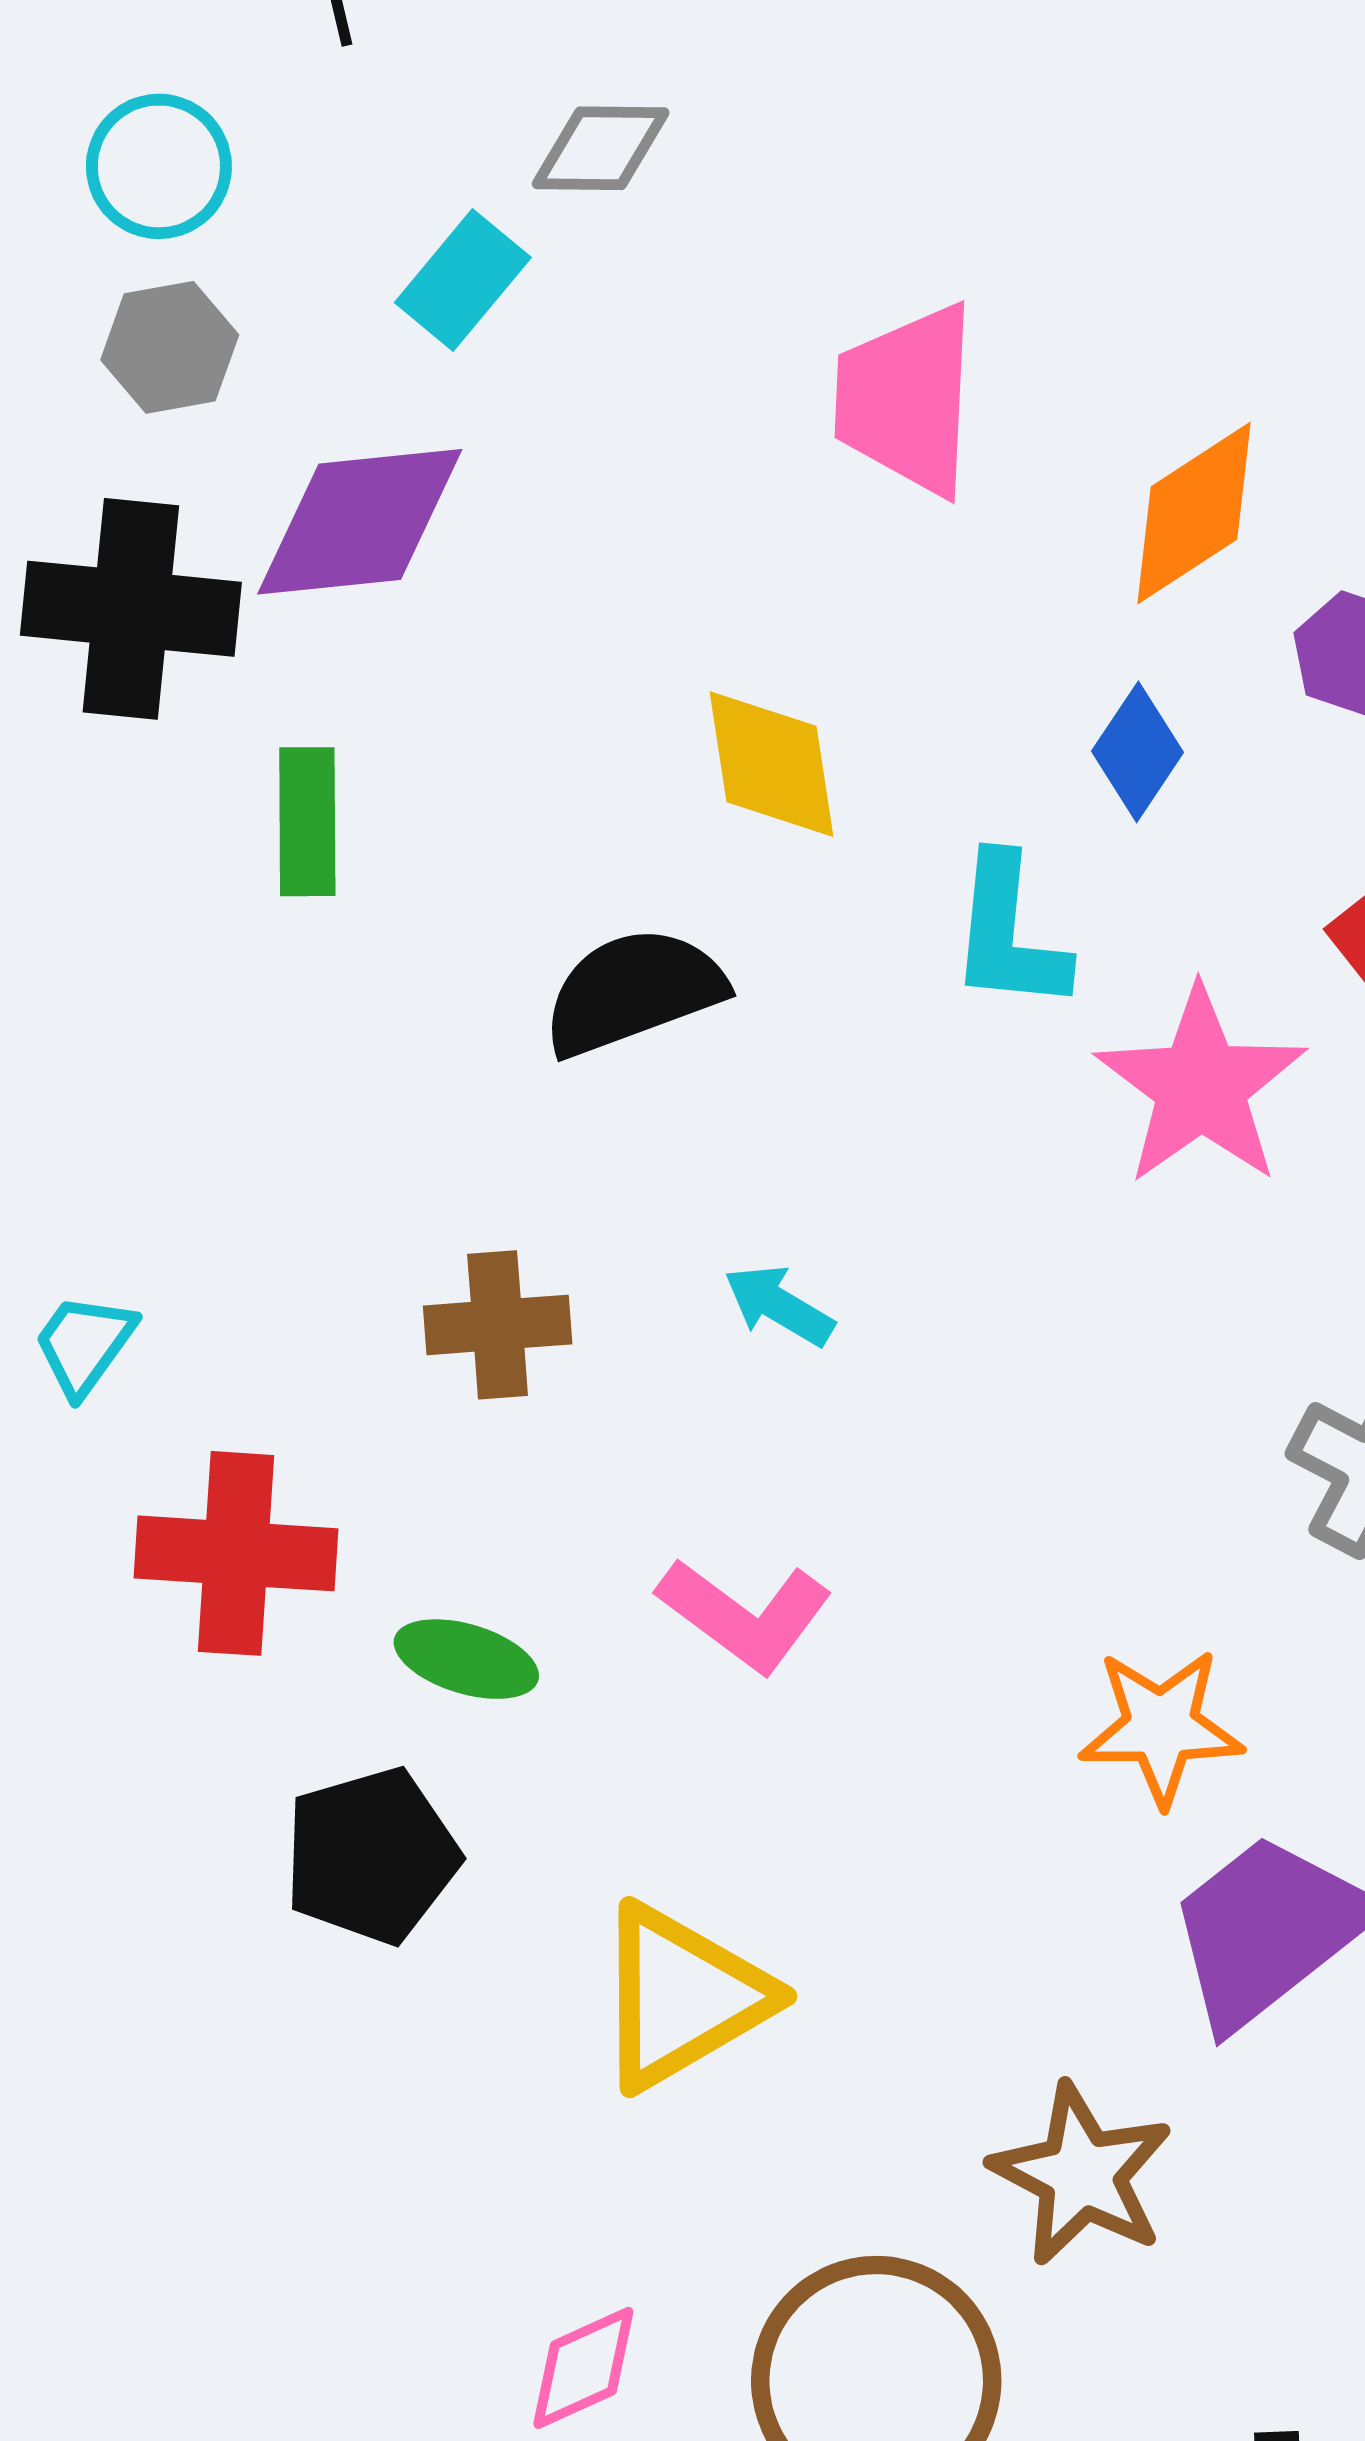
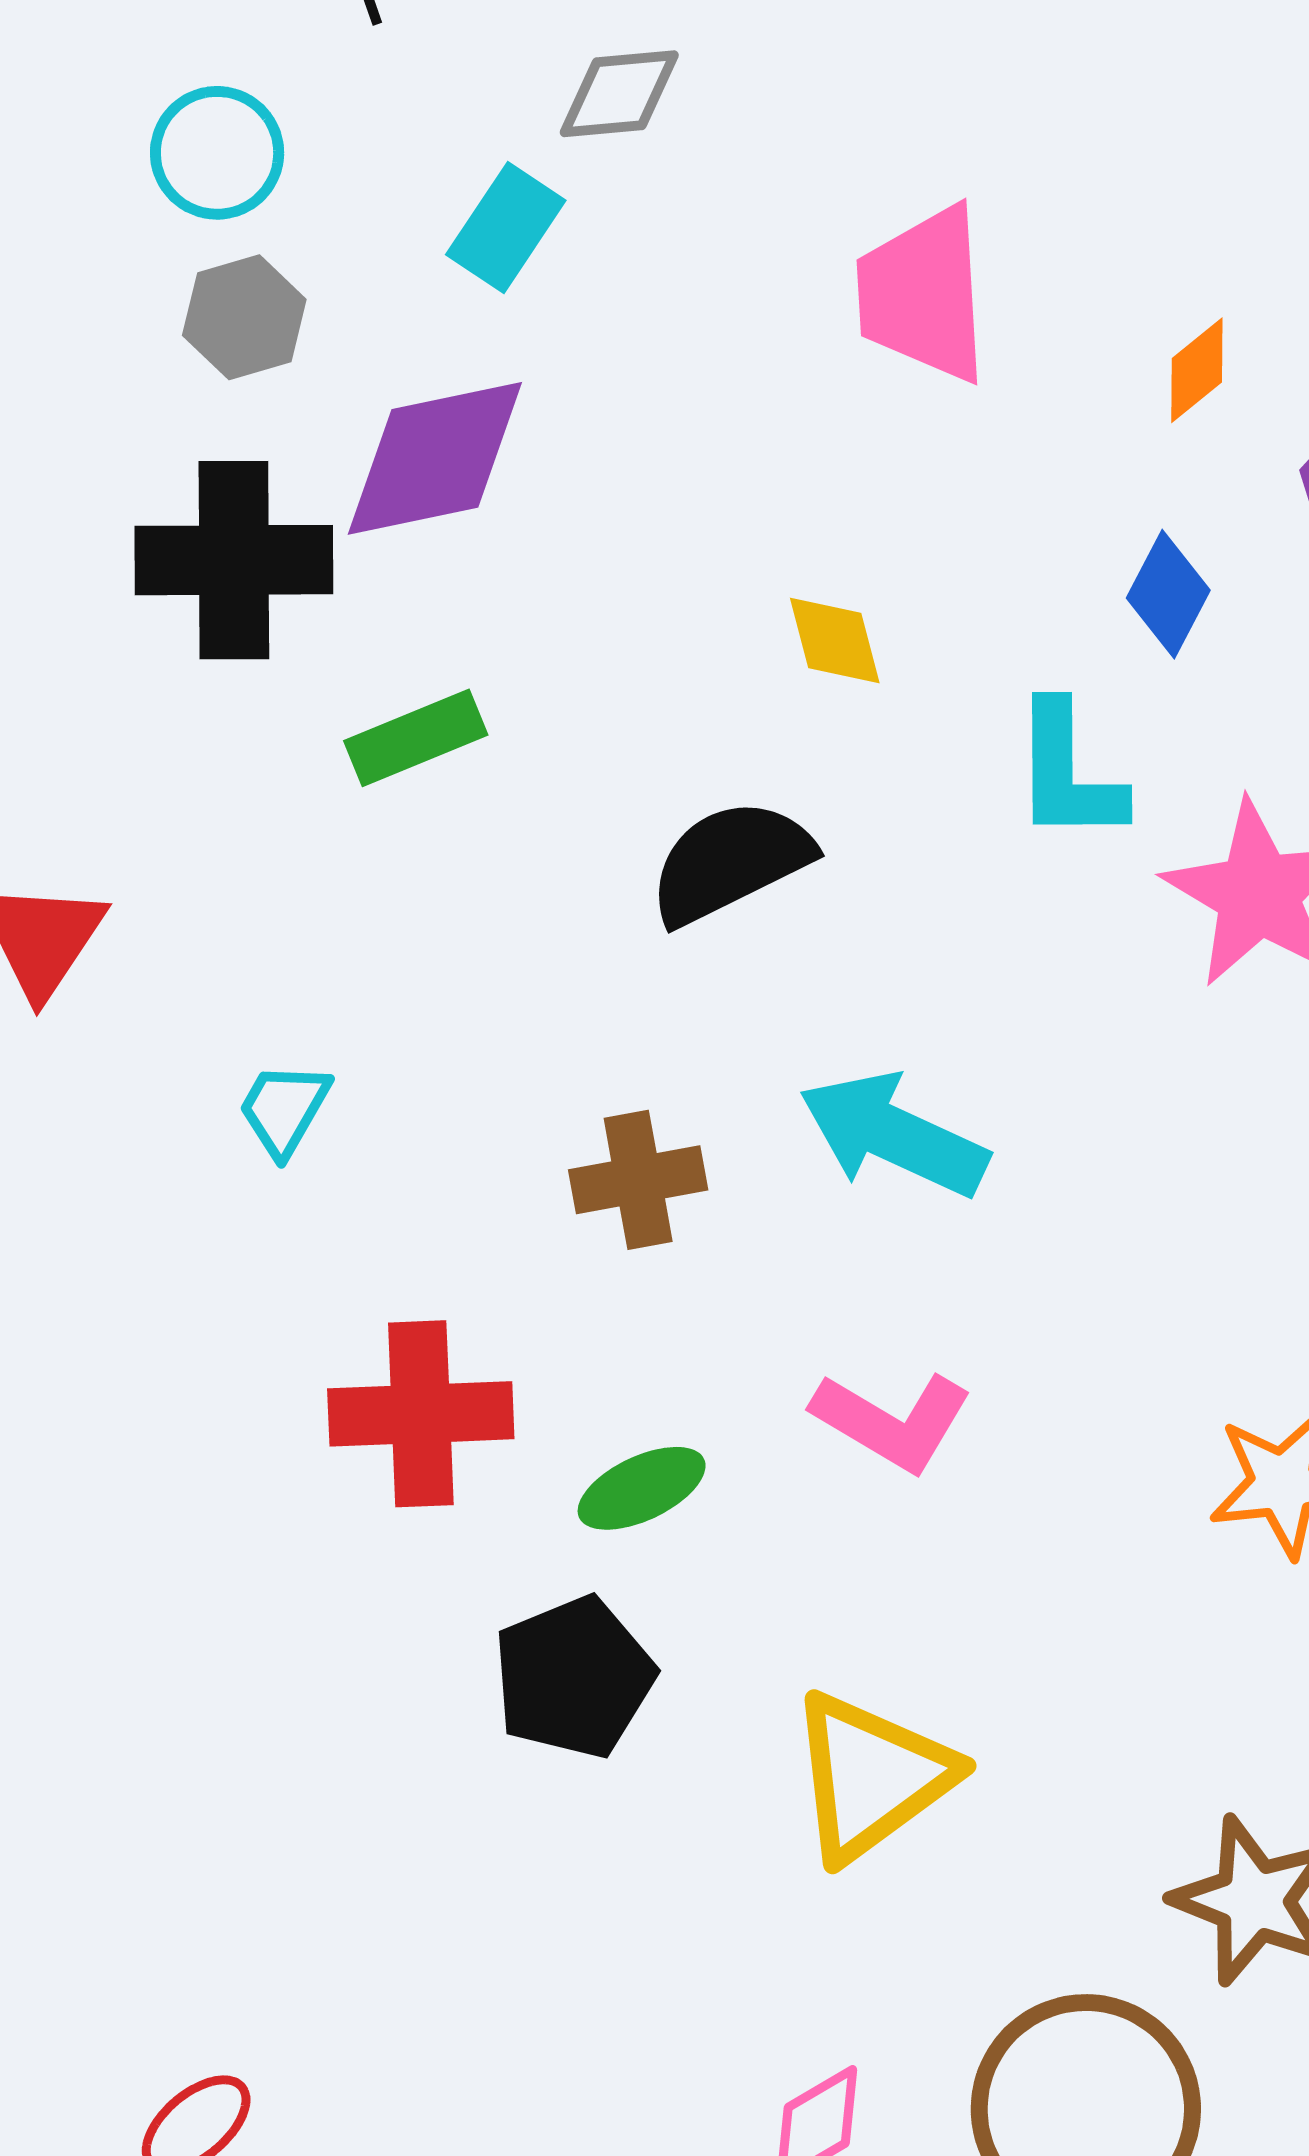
orange diamond: (1194, 513) -> (1197, 370), size x0.6
yellow diamond: (772, 764) -> (835, 640), size x0.7
green rectangle: (307, 822) -> (416, 738), turned 74
cyan arrow: (779, 1305) -> (894, 1135), size x1.8
cyan trapezoid: (84, 1344) -> (284, 1109), moved
green ellipse: (466, 1659) -> (642, 1488), turned -36

